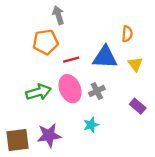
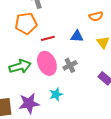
orange semicircle: (127, 34) -> (96, 16), turned 72
blue triangle: (105, 57) -> (77, 36), size x0.6
cyan star: (91, 125) -> (56, 94), moved

